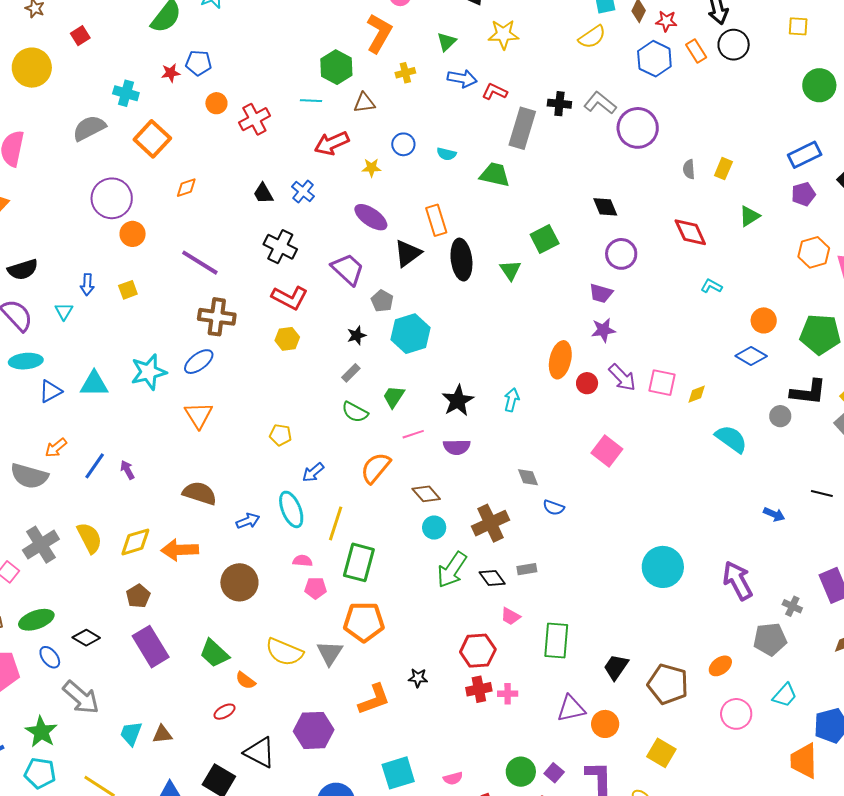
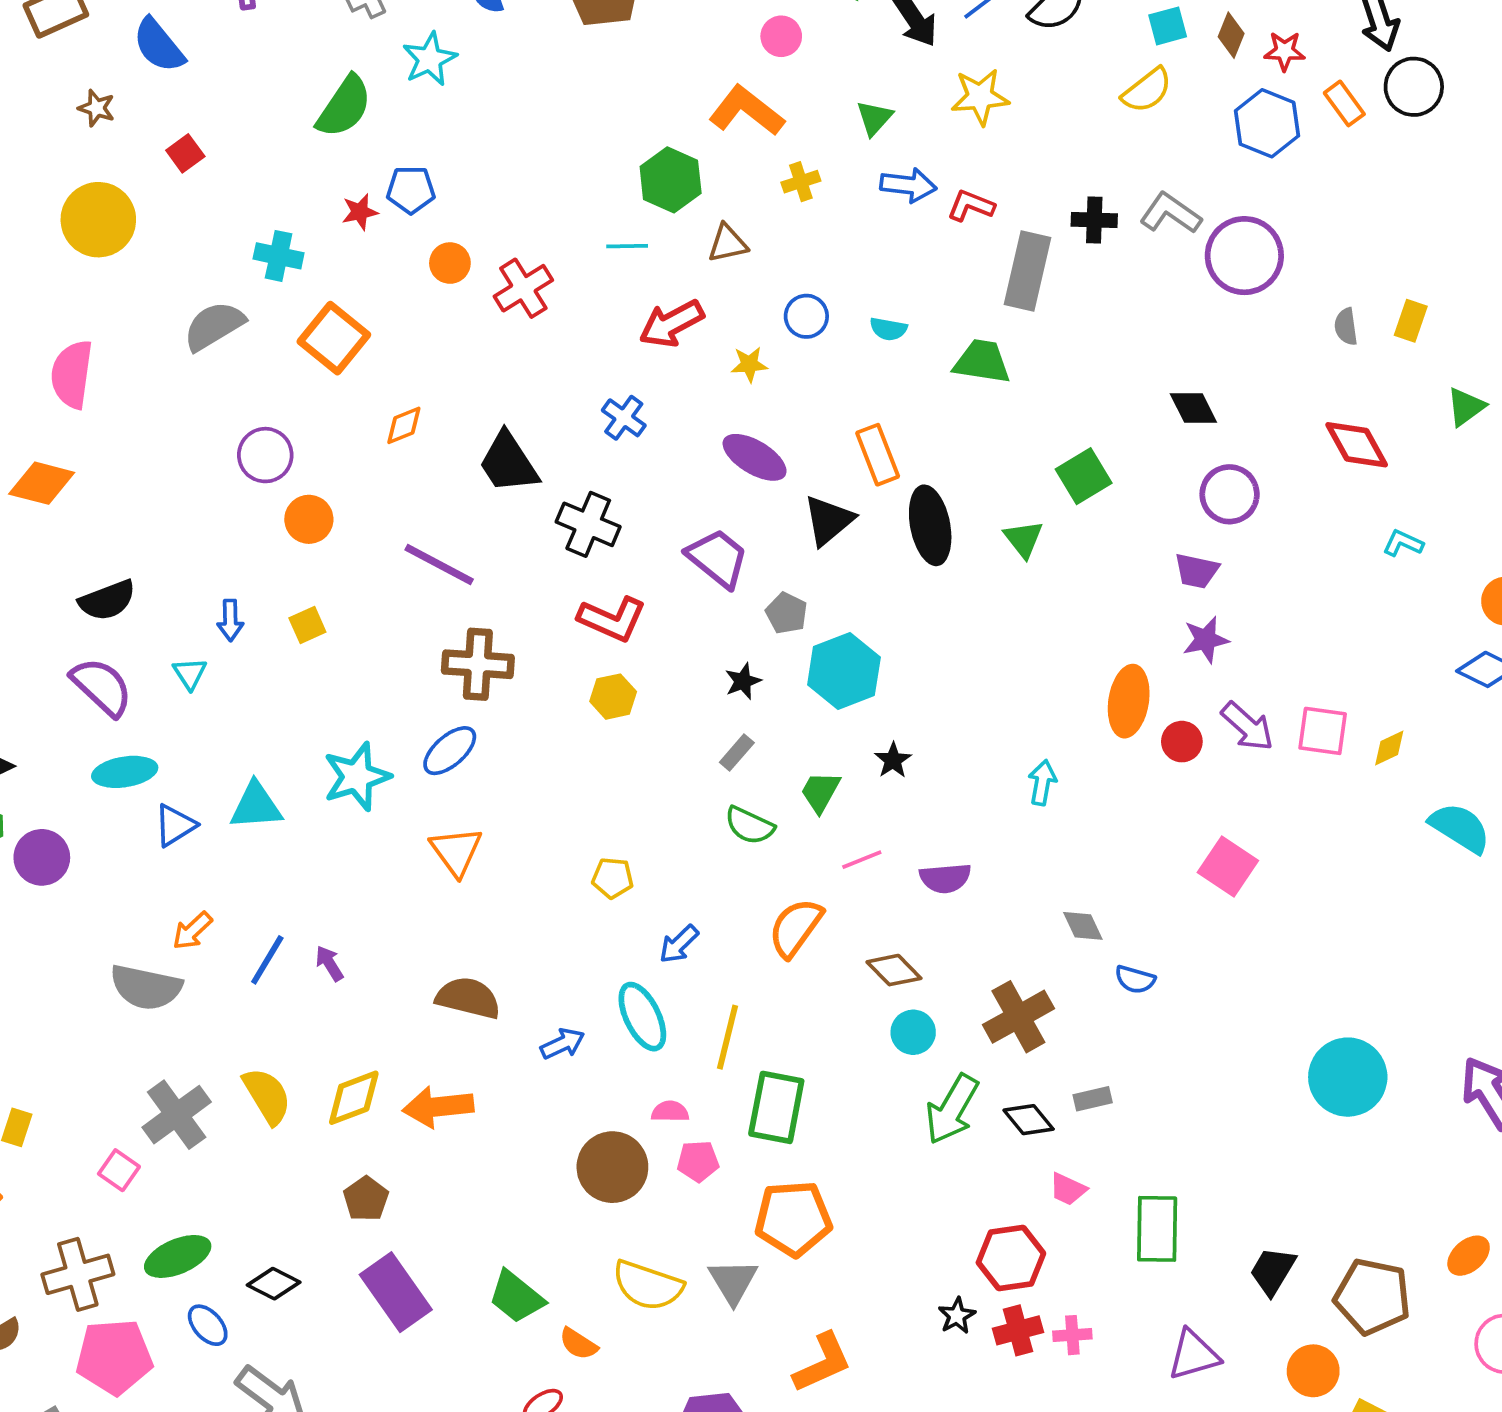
orange L-shape: (379, 33) -> (746, 111), turned -78
black trapezoid: (263, 193) -> (508, 463), moved, size x1.6
purple circle: (112, 198) -> (265, 455), size x0.7
black star: (458, 401) -> (893, 760), moved, size x0.6
brown circle: (239, 582) -> (612, 1167), moved
black star: (418, 678) -> (957, 1316), moved, turned -30
orange circle: (605, 724) -> (1313, 1371), moved

